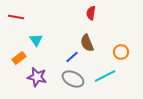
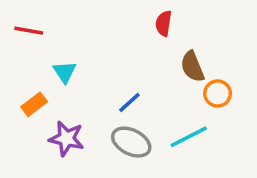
brown semicircle: (87, 43) -> (192, 67), moved

